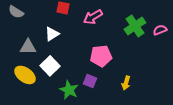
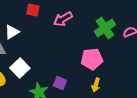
white triangle: (52, 34) -> (12, 32), moved
pink pentagon: (101, 56) -> (92, 59), moved

